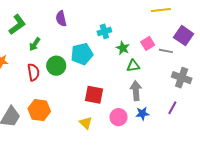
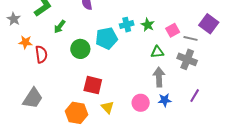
cyan cross: (104, 31) -> (127, 25), moved
green star: (123, 48) -> (148, 25), moved
red semicircle: (33, 72) -> (41, 54), moved
gray cross: (182, 78) -> (187, 59), moved
red square: (94, 95) -> (93, 85), moved
orange hexagon: (39, 110) -> (76, 113), moved

